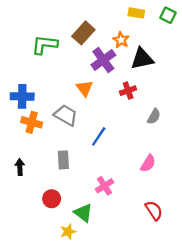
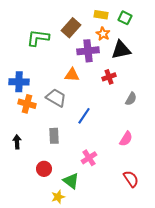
yellow rectangle: (136, 13) -> (101, 15), moved
green square: (168, 15) -> (125, 18), moved
purple cross: (103, 60) -> (88, 51), turned 30
orange triangle: (85, 88) -> (72, 75), turned -49

